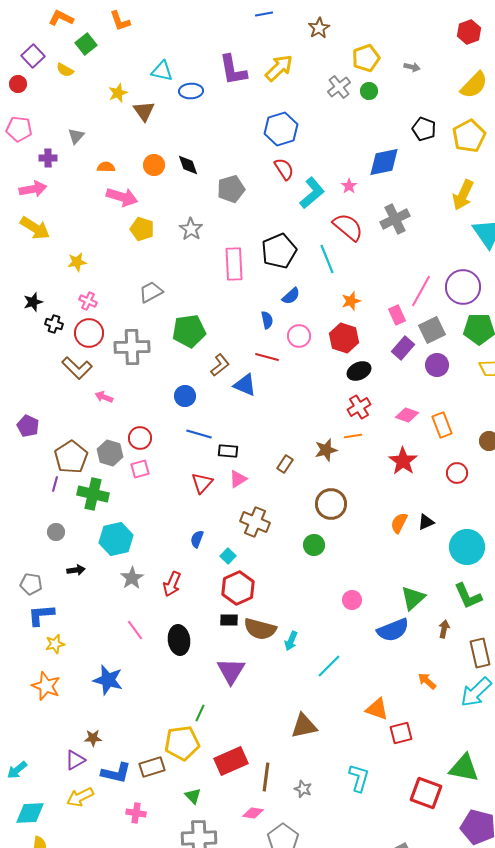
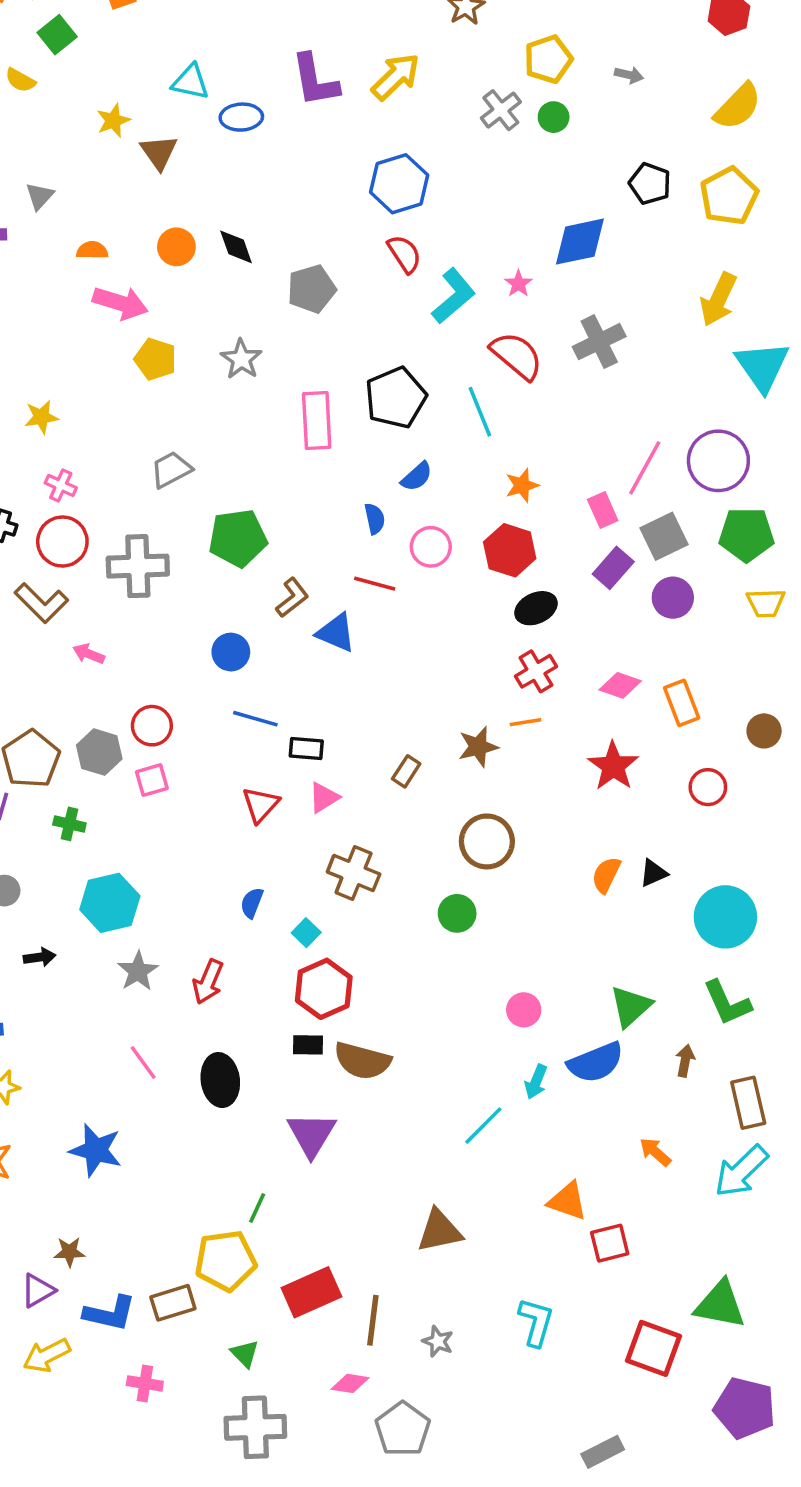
green cross: (93, 494) -> (69, 824), size x0.6
cyan arrow: (291, 641) -> (536, 1082), moved

